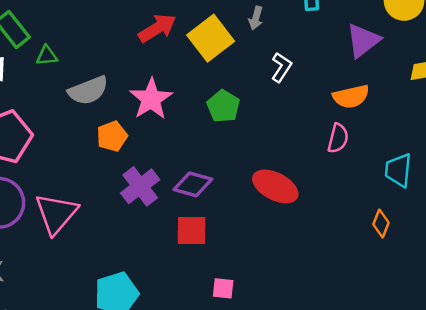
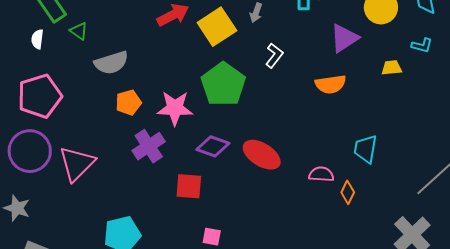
green triangle: (47, 56) -> (79, 31), turned 36
pink star: (151, 99) -> (175, 108), moved, turned 30
green pentagon: (223, 106) -> (223, 84), size x1.6
pink semicircle: (338, 138) -> (321, 174), moved, turned -105
purple diamond: (193, 184) -> (213, 146), moved

